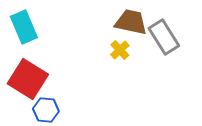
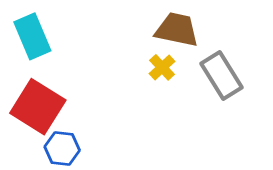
gray rectangle: (164, 37) -> (221, 76), moved

